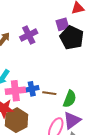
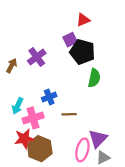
blue cross: (32, 89) -> (49, 97), moved
green semicircle: (70, 99) -> (94, 78), moved

